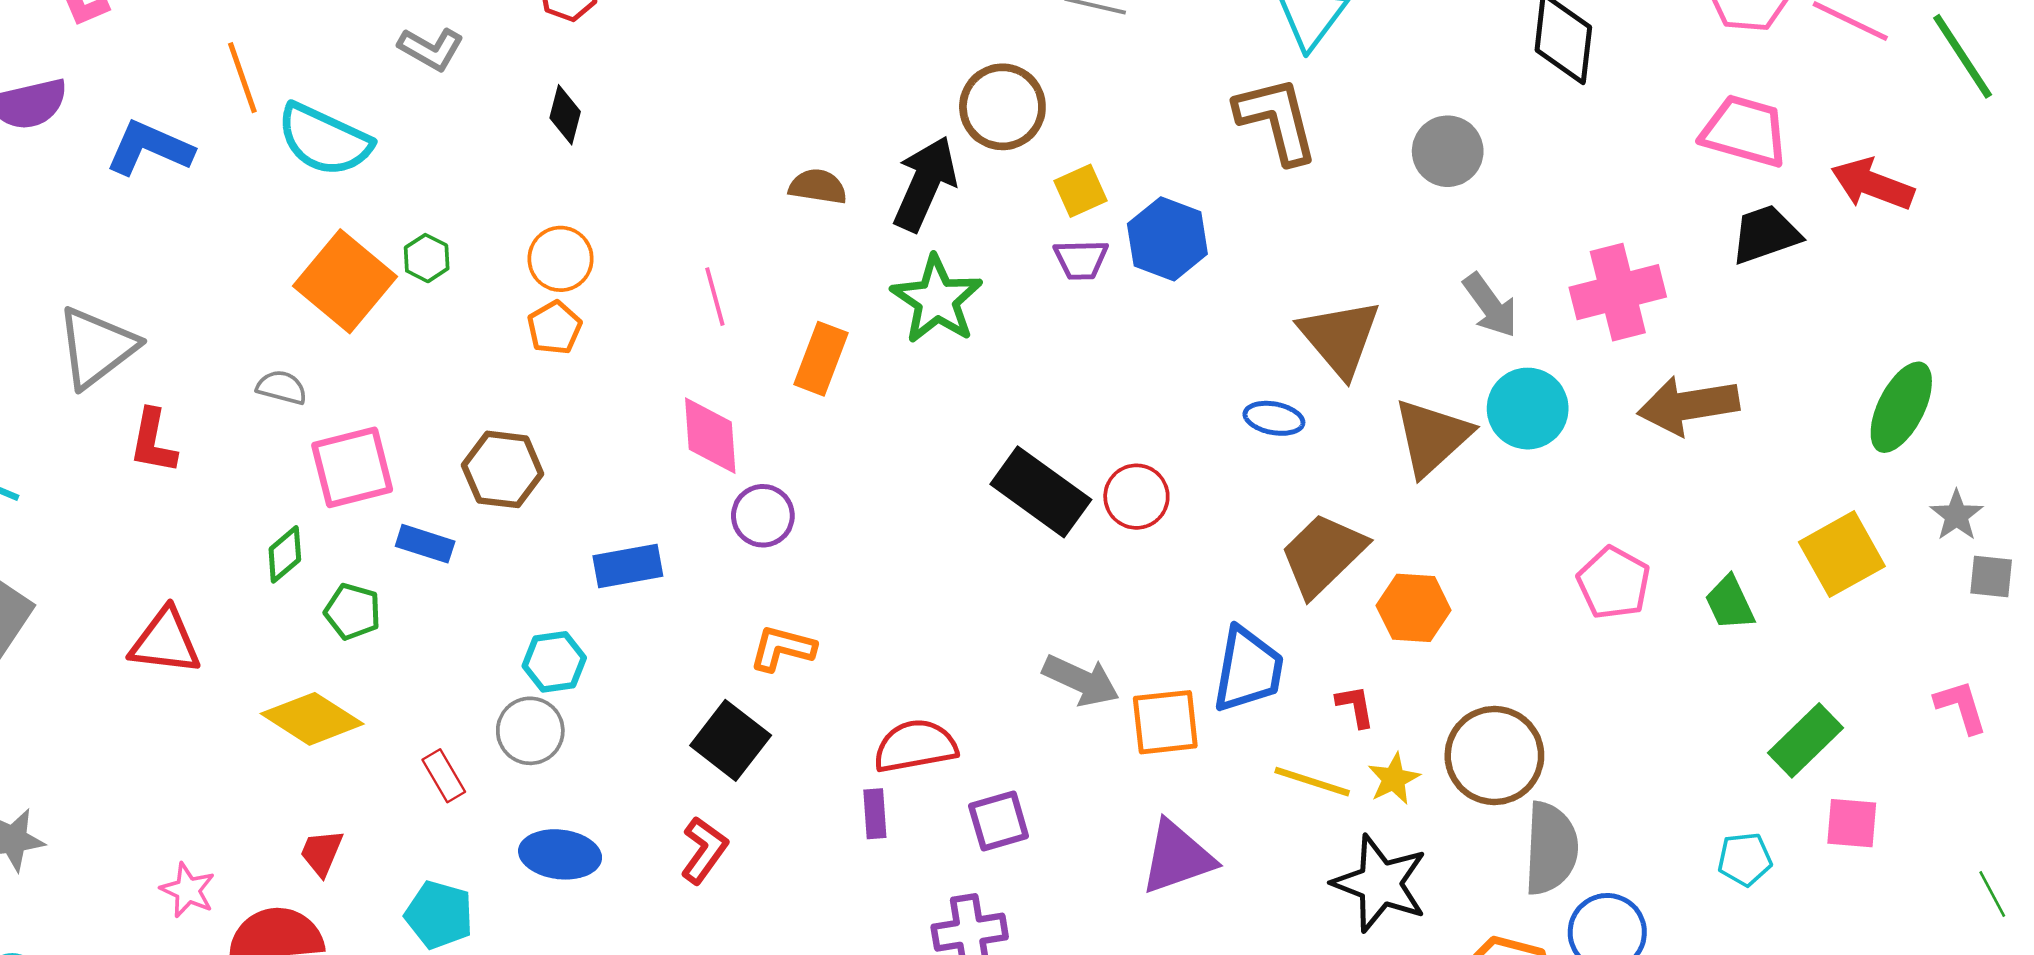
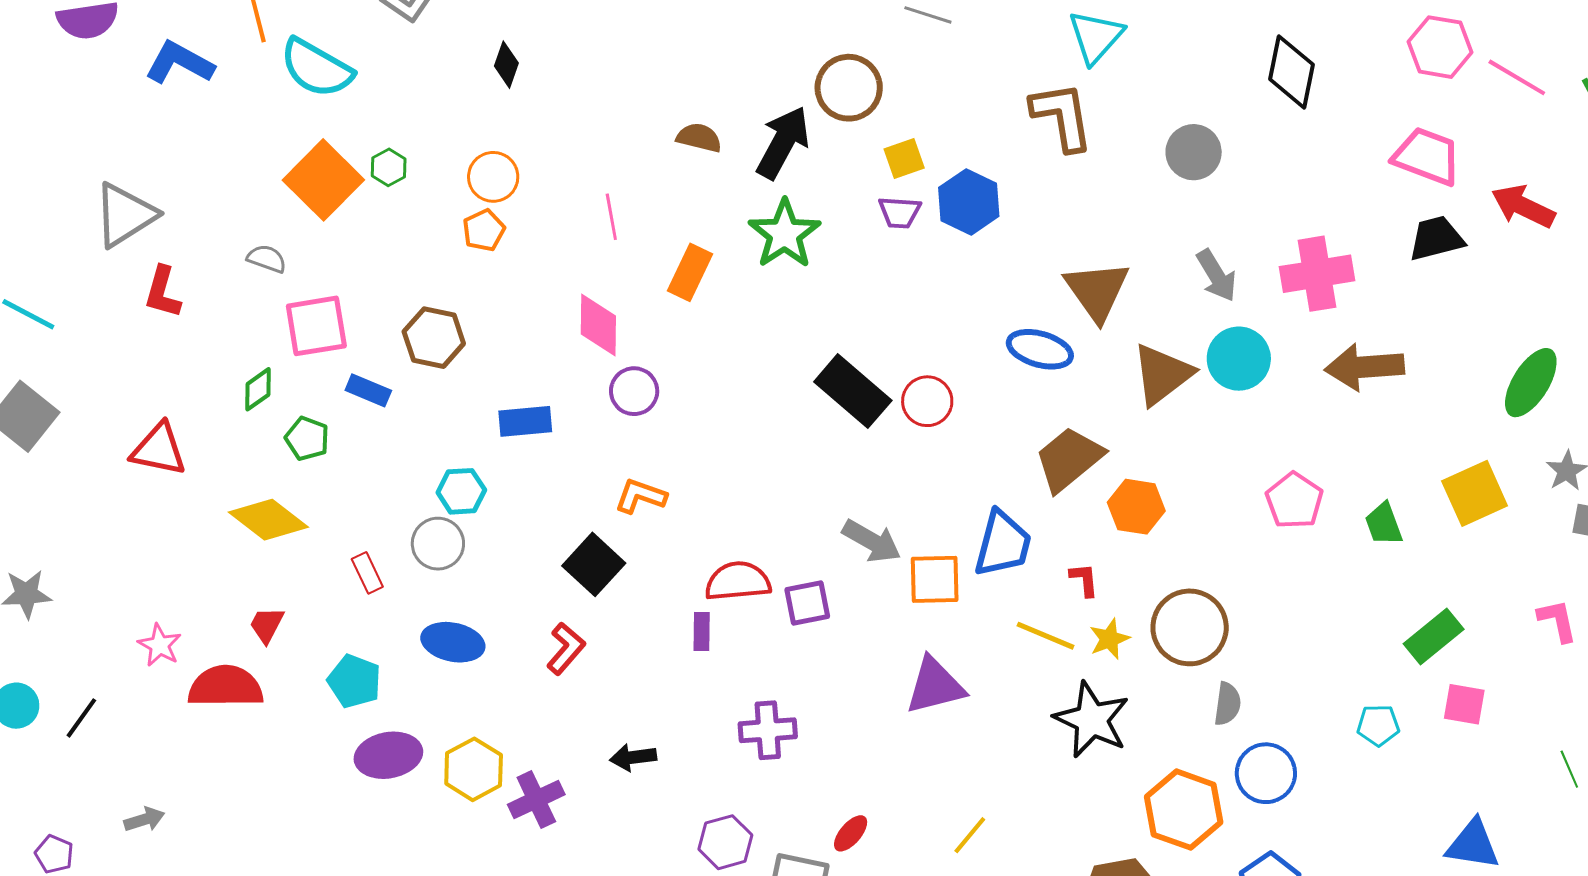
blue ellipse: (1274, 418) -> (1040, 349), size x1.4
purple square: (999, 821) -> (807, 603), moved
gray semicircle: (1551, 848) -> (1227, 704), size x0.6

